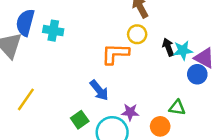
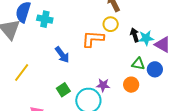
blue circle: (197, 74) -> (155, 69), moved
blue arrow: (99, 90) -> (62, 55), moved
green triangle: (177, 108) -> (138, 64), moved
orange circle: (160, 126) -> (131, 85), moved

